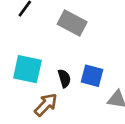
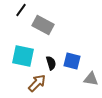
gray rectangle: (72, 23) -> (43, 25), moved

